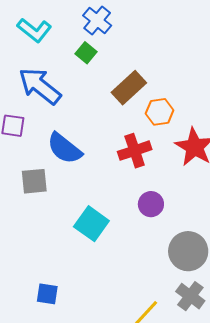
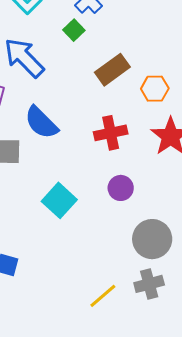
orange hexagon: (160, 112) -> (155, 89), moved
gray cross: (190, 296) -> (149, 284), turned 32

